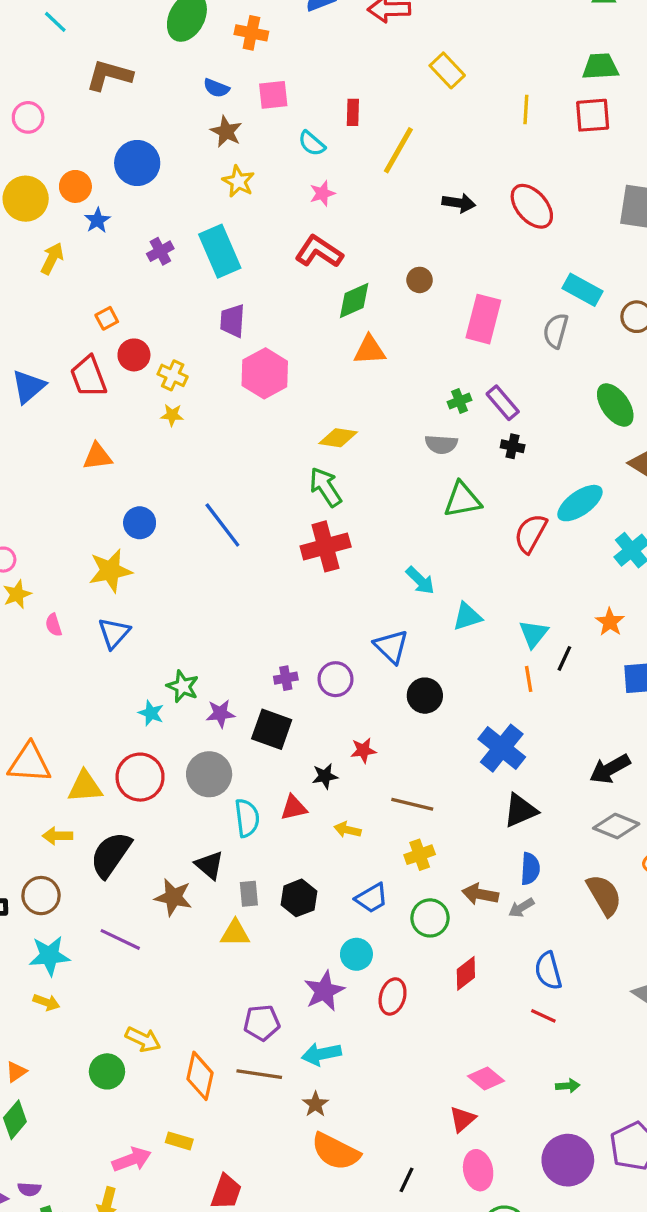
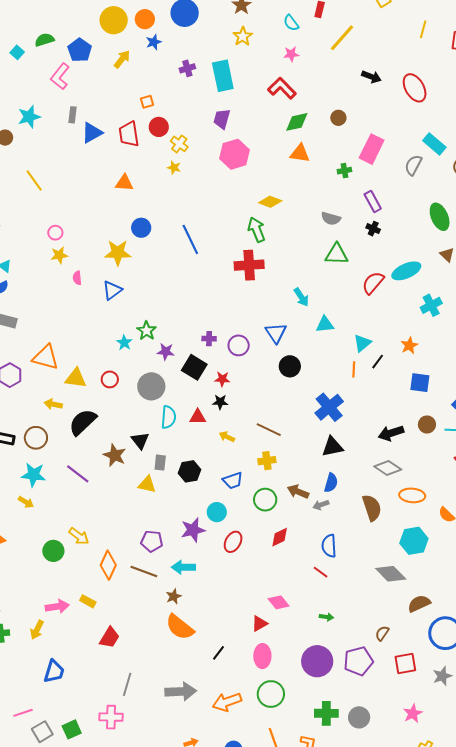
green cross: (460, 401) -> (344, 171), moved
red star: (363, 750) -> (222, 379), moved
red circle: (140, 777) -> (110, 379), size x0.6

